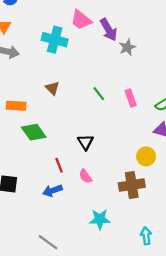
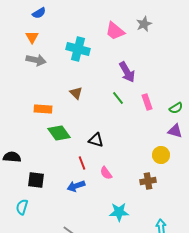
pink trapezoid: (81, 20) -> (115, 31), moved
purple arrow: (109, 30) -> (127, 72), moved
gray star: (127, 47) -> (144, 24), moved
black triangle: (85, 142) -> (96, 140), moved, turned -42
brown cross: (132, 185) -> (148, 181), size x0.7

